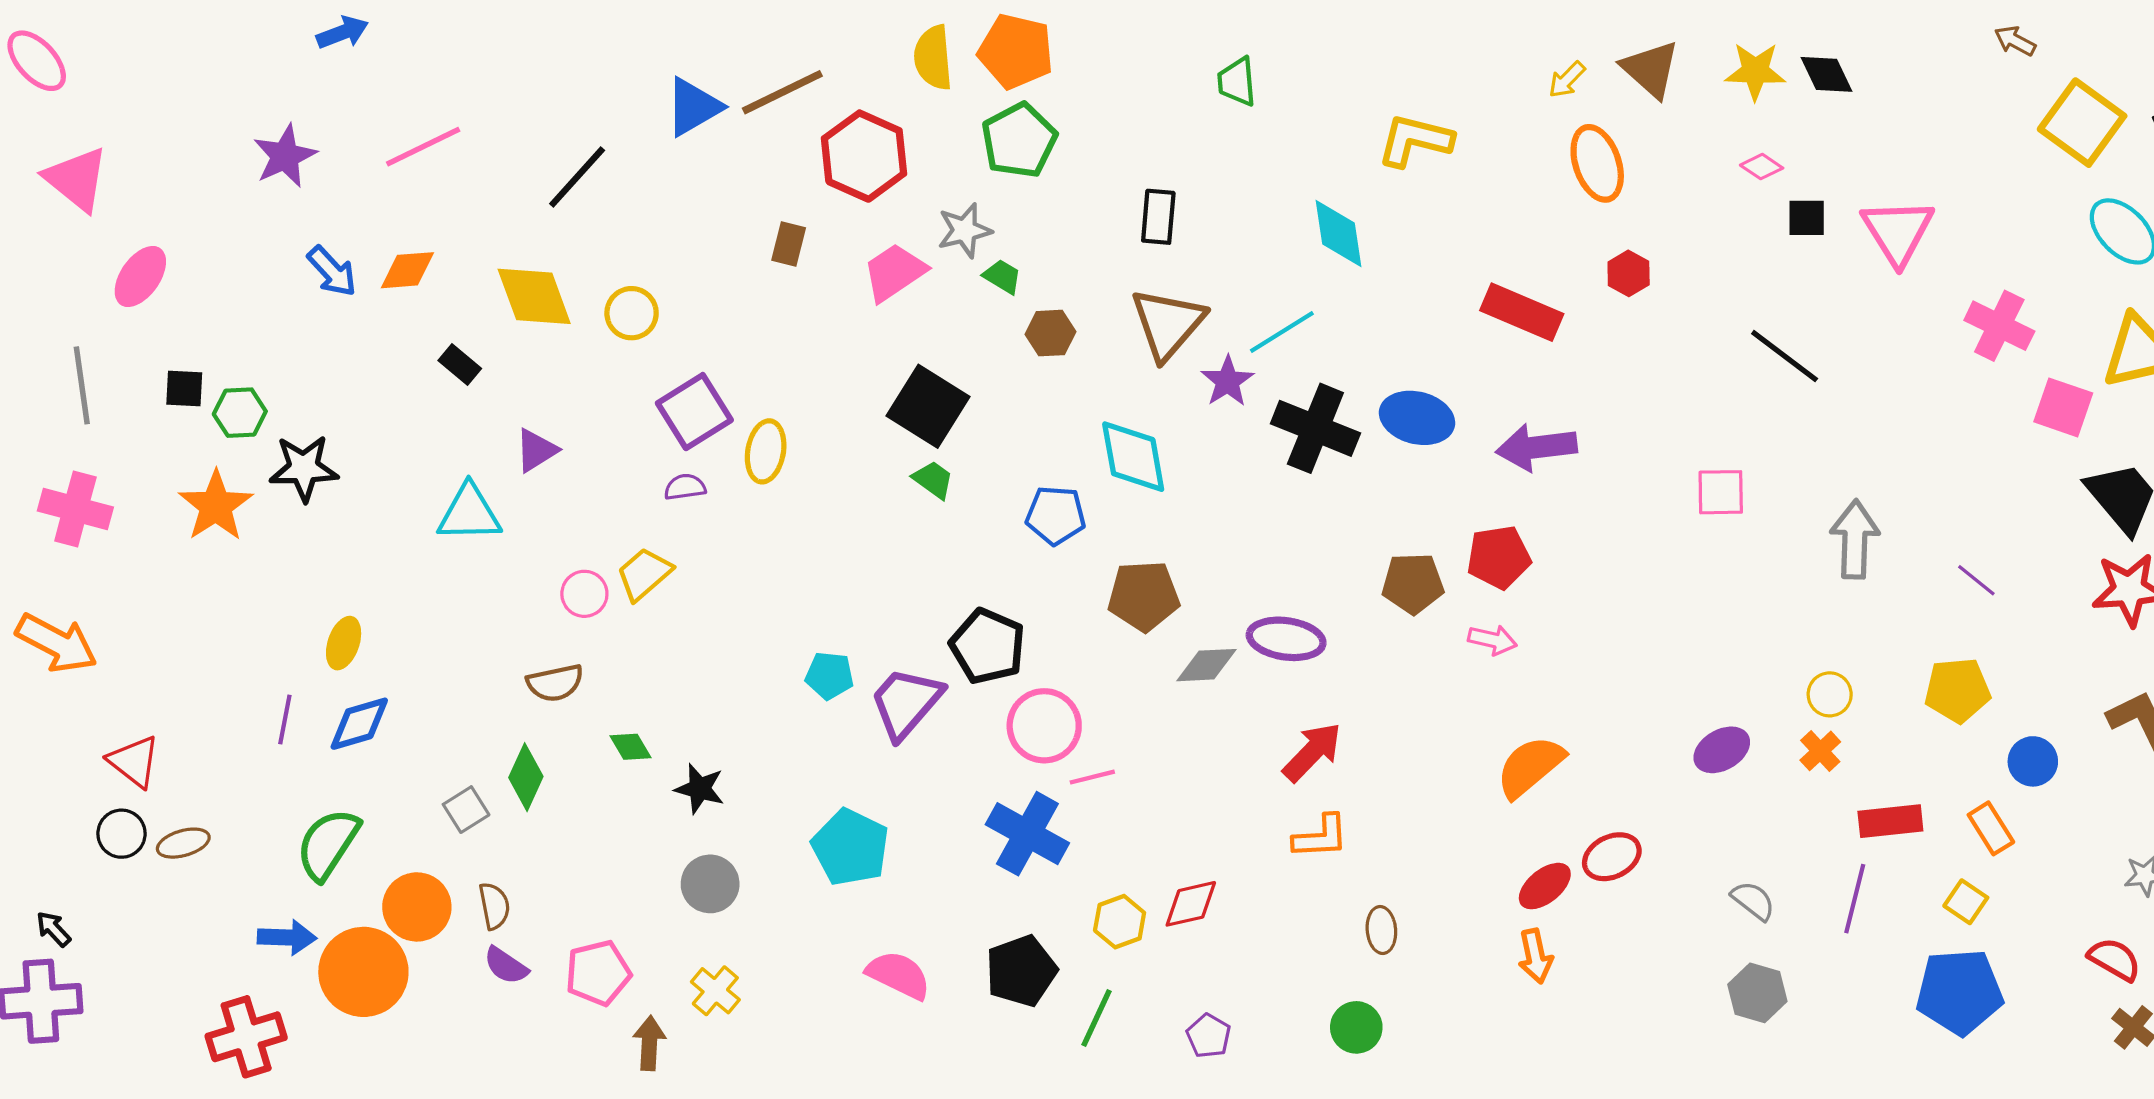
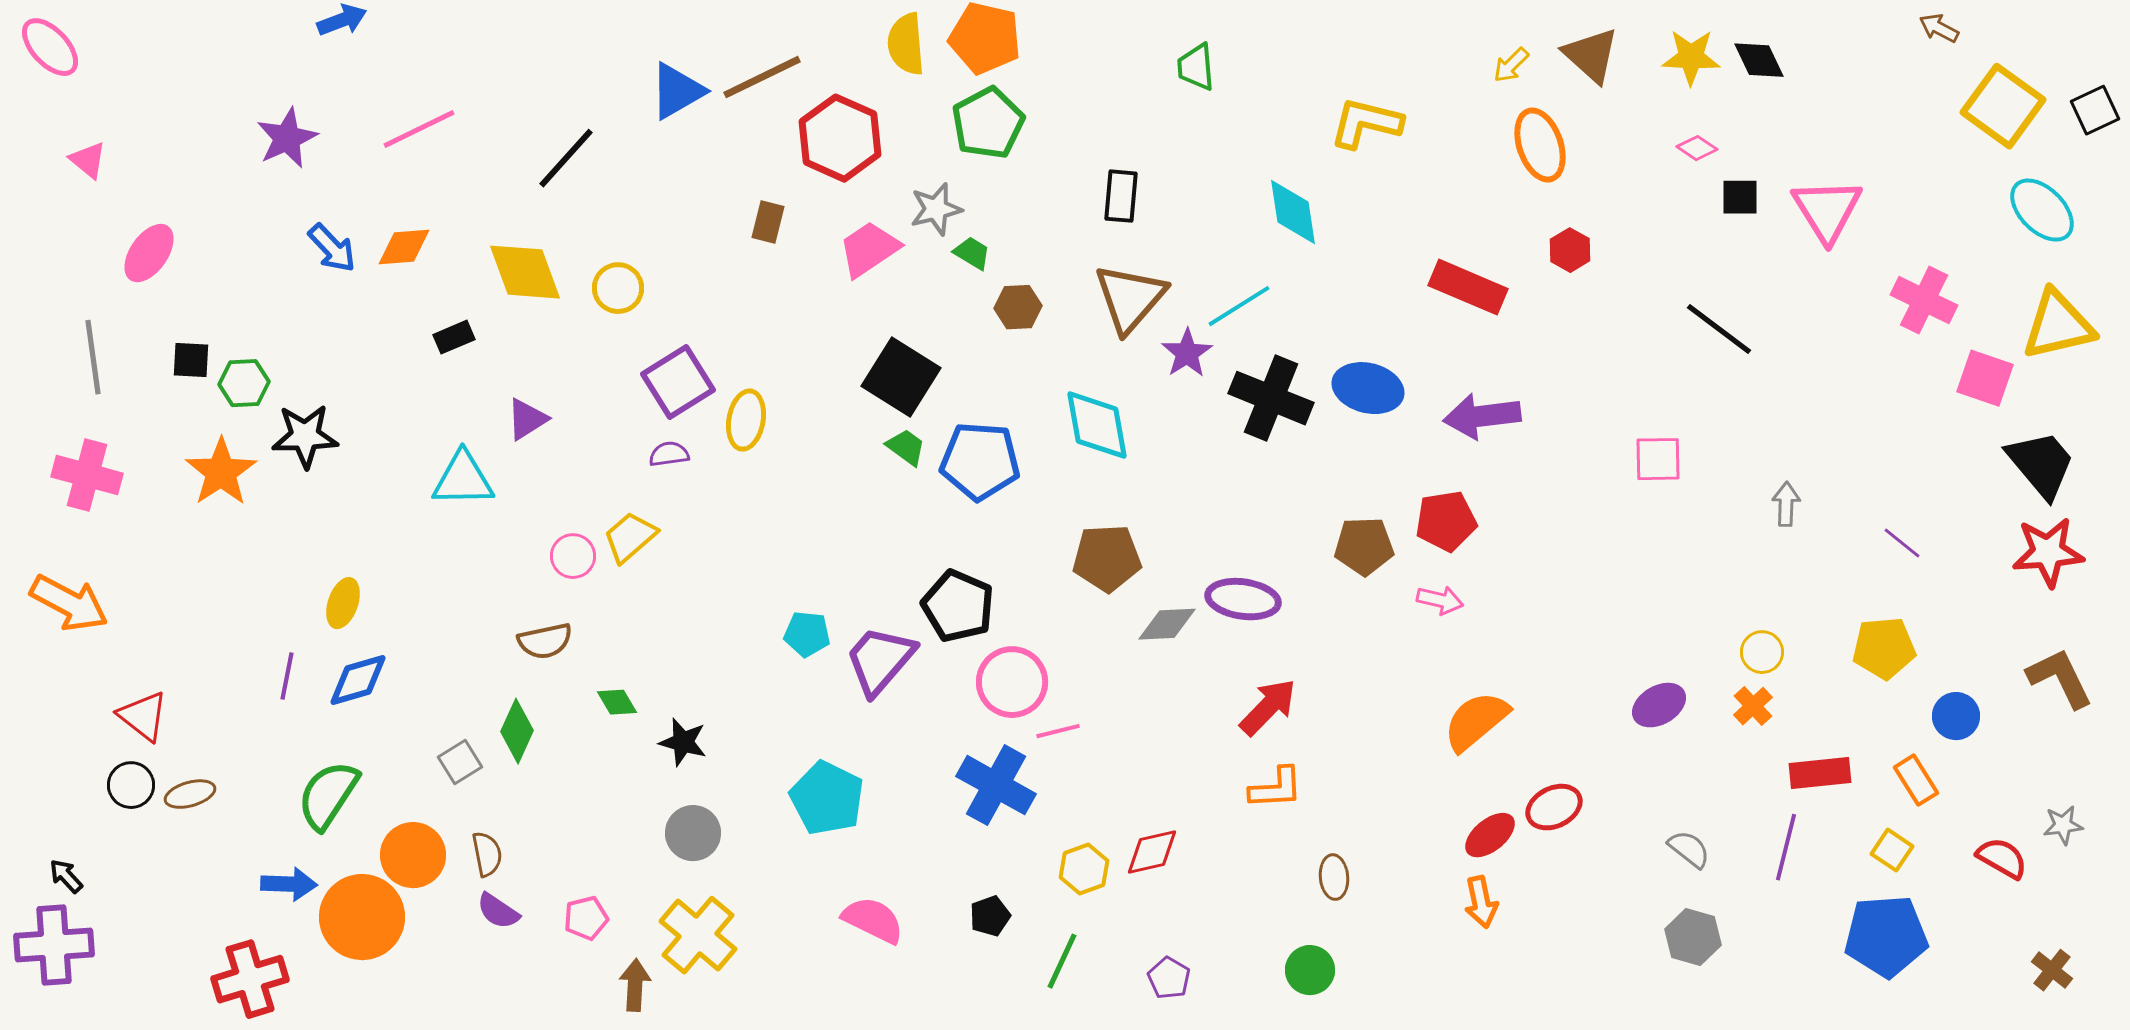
pink triangle: (76, 179) -> (88, 160), size x0.6
black rectangle: (460, 364) -> (454, 337), turned -63
blue pentagon: (1056, 515) -> (980, 461), moved, size x1.4
gray arrow: (1855, 539) -> (1786, 504), size x0.6
red semicircle: (2115, 959) -> (2002, 858), moved
black pentagon: (1021, 971) -> (990, 916), size x0.6
pink pentagon: (598, 973) -> (586, 918), size x0.7
yellow cross: (715, 991) -> (698, 935), size x1.6

